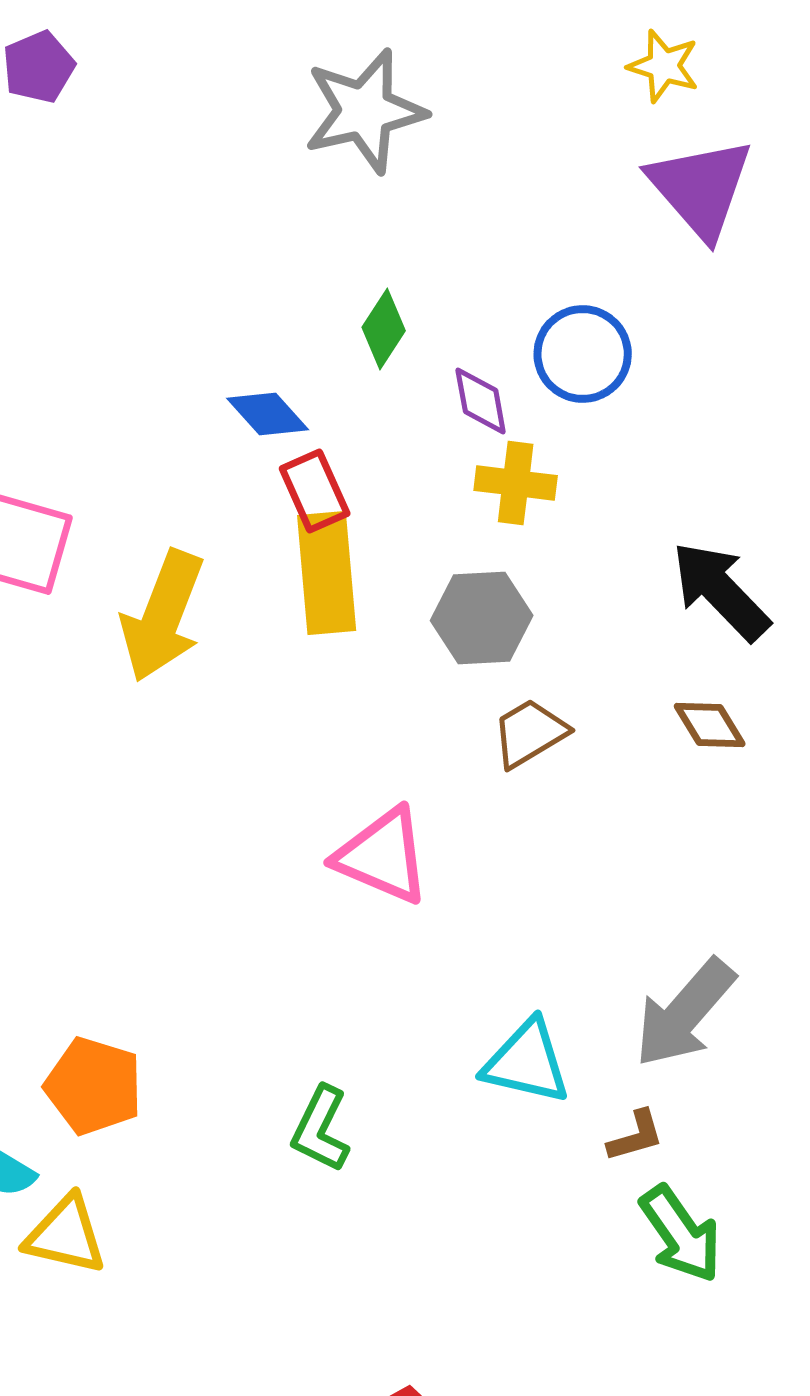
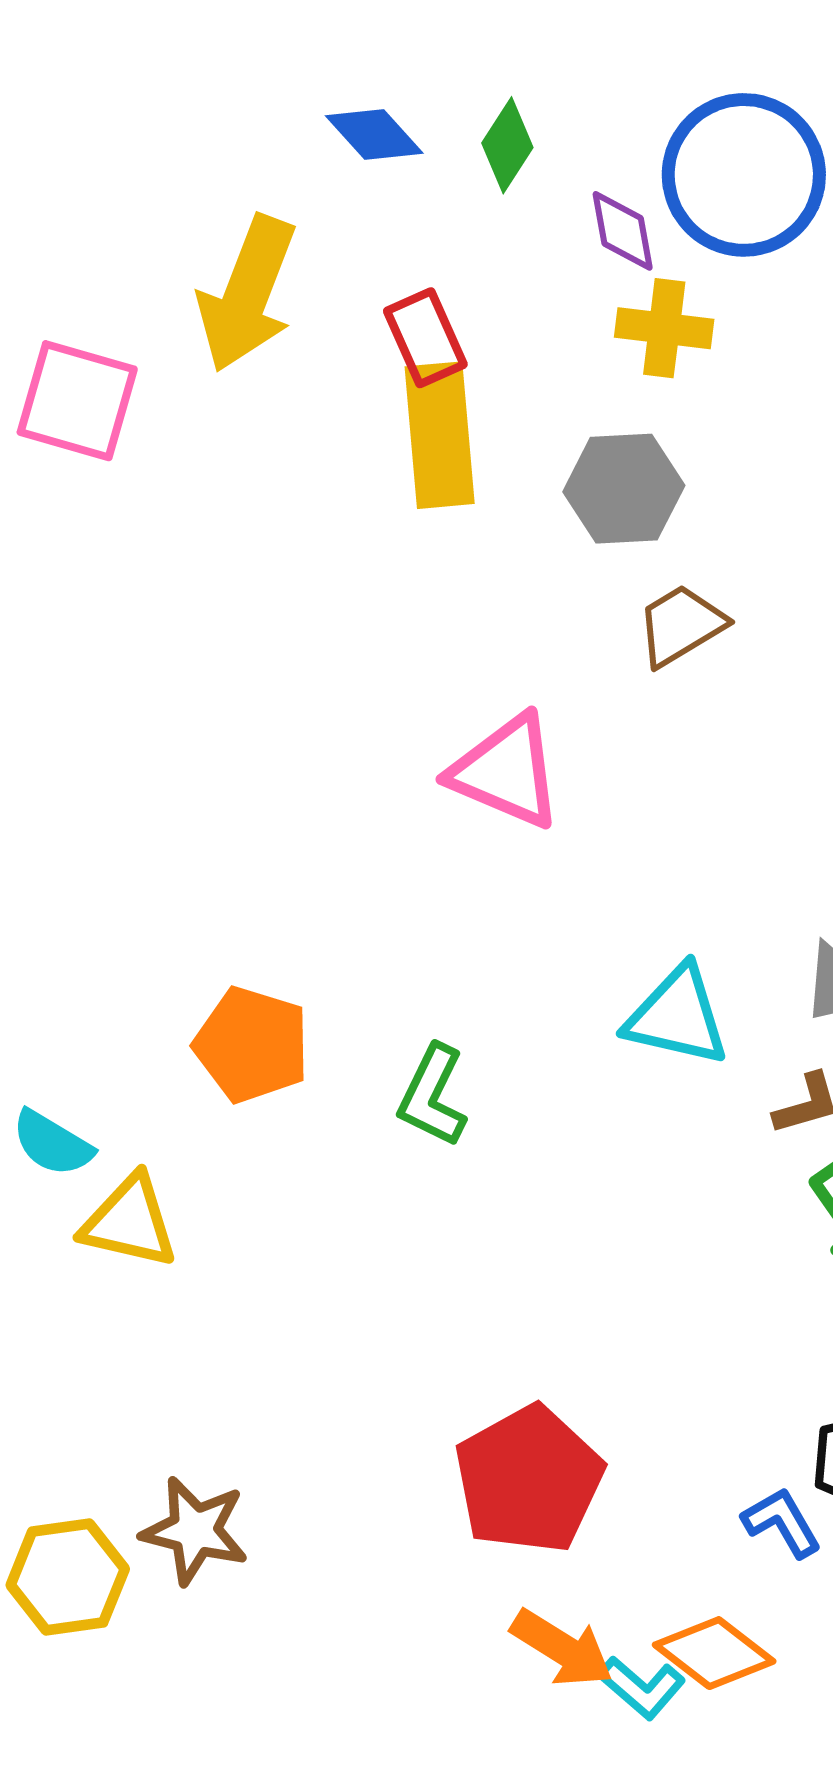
blue circle: (583, 354) -> (744, 175), size x1.4
blue diamond: (268, 414) -> (374, 135), moved
yellow arrow: (163, 616) -> (247, 294), moved
orange pentagon: (94, 1086) -> (252, 1045), moved

